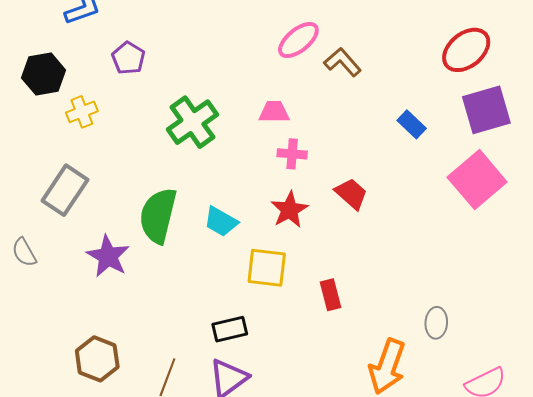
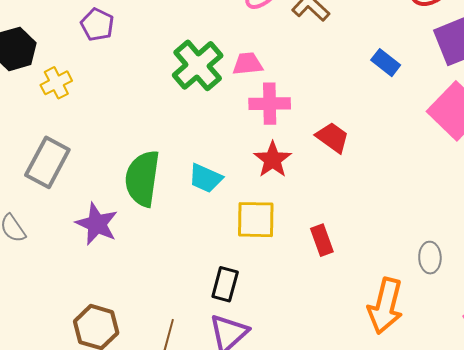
green cross: (192, 122) -> (198, 65), moved
pink cross: (292, 154) -> (270, 104), size x1.4
black rectangle: (230, 329) -> (225, 284), turned -56

